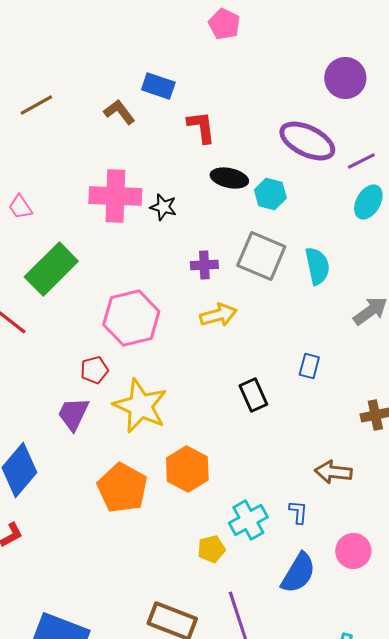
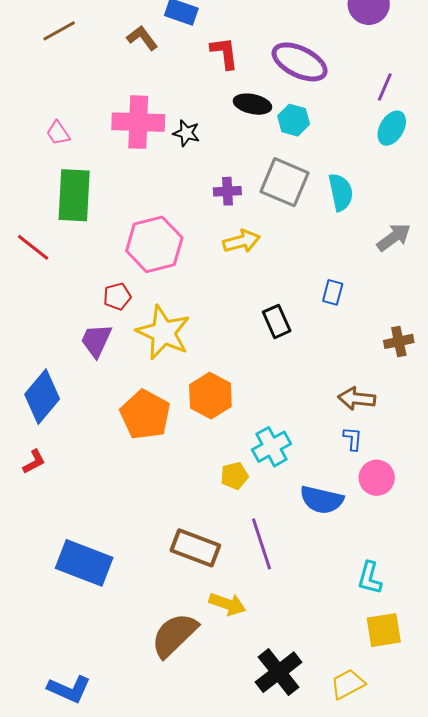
purple ellipse: (307, 141) -> (300, 62), moved
purple line: (361, 161) -> (385, 87), turned -40
pink trapezoid: (20, 207) -> (58, 133), moved
green rectangle: (51, 269) -> (74, 195), turned -42
blue L-shape: (298, 512) -> (353, 439), moved
blue semicircle: (298, 573) -> (322, 500), turned 72

